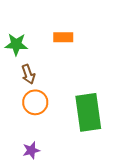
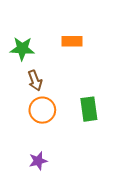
green rectangle: (88, 112) -> (89, 109), moved, size x0.6

